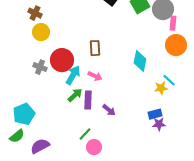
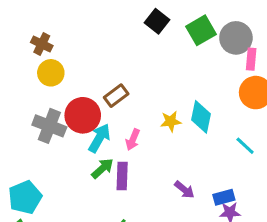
brown rectangle: (95, 48) -> (116, 96), moved, turned 56
gray cross: (40, 67) -> (49, 126), size x1.5
pink arrow: (95, 76) -> (133, 140), turned 88
yellow star: (161, 88) -> (171, 121), moved
purple arrow: (109, 110) -> (184, 190), moved

